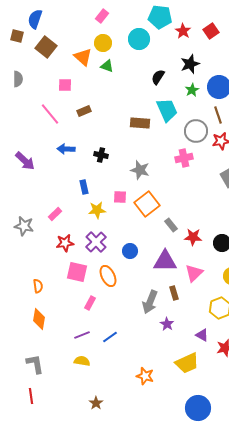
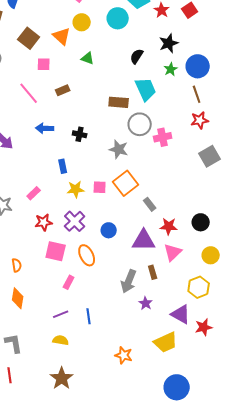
brown square: (46, 47) -> (29, 38), moved
green triangle: (107, 66) -> (88, 58), moved
gray circle: (196, 131) -> (140, 124), moved
pink square: (120, 197) -> (100, 187), moved
red star: (193, 237) -> (169, 226), moved
purple triangle: (202, 335) -> (181, 314), size x1.5
blue line: (110, 337) -> (89, 316), turned -63
brown star: (96, 403) -> (62, 378), moved, size x1.6

